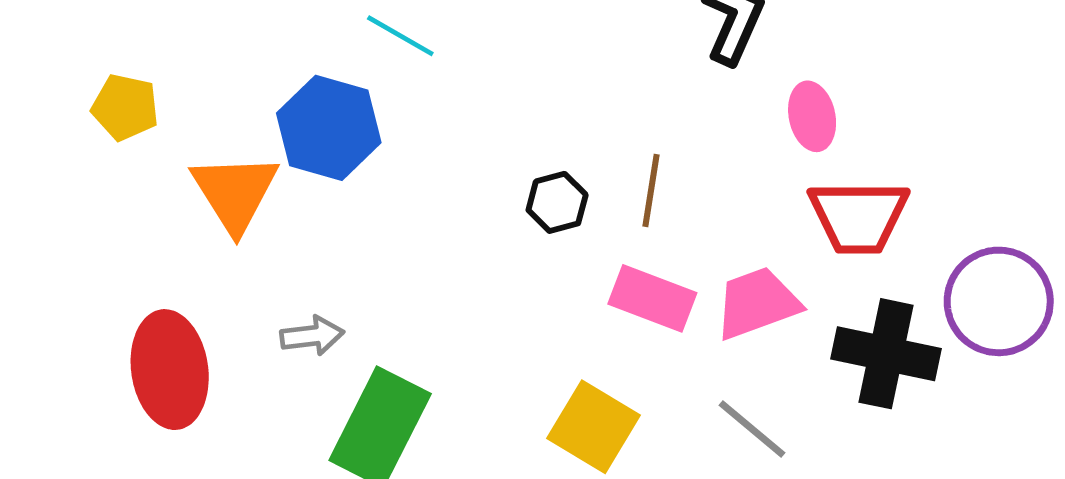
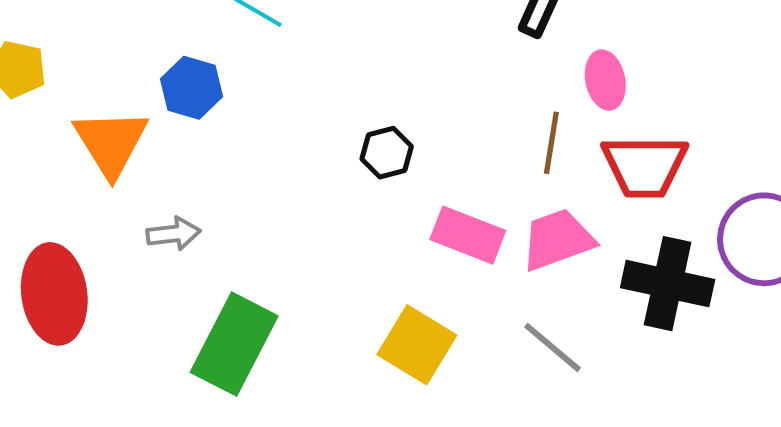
blue hexagon: (329, 128) -> (191, 88), size x0.7
brown line: (651, 191) -> (551, 143), moved
gray arrow: (312, 336) -> (174, 234), moved

